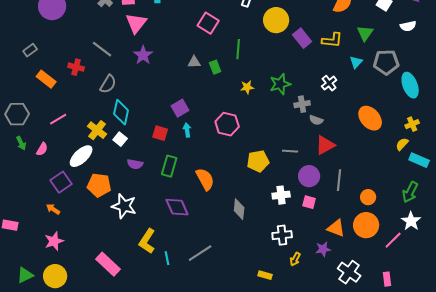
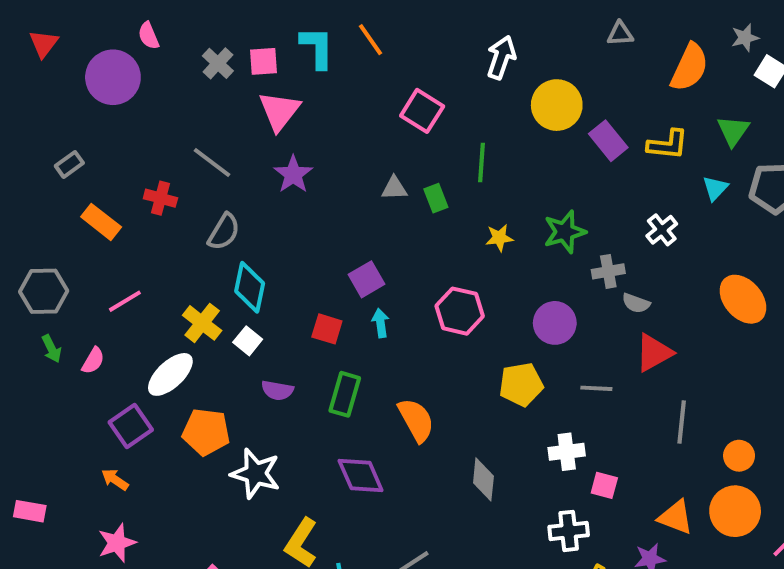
gray line: (290, 151) -> (596, 388), moved
purple circle: (309, 176) -> (555, 323), moved
pink square: (309, 202) -> (604, 485), moved

